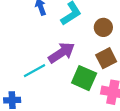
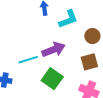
green square: (84, 78) -> (52, 79), moved

